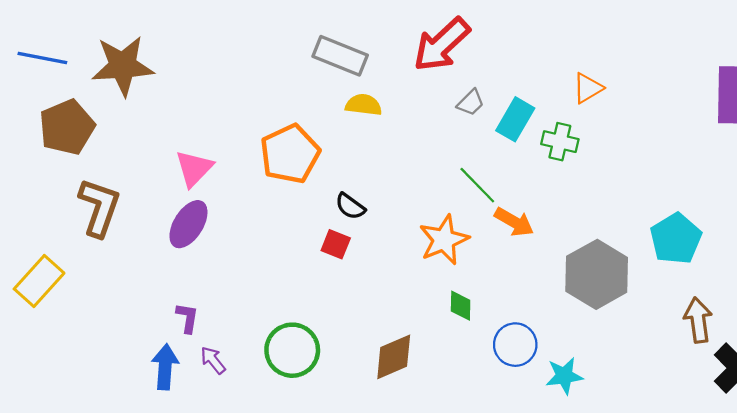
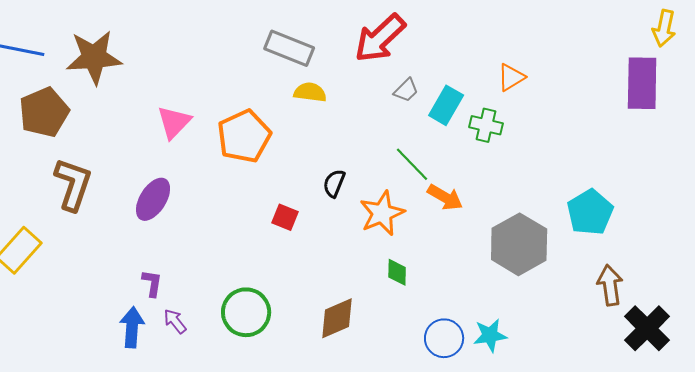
pink triangle: (194, 168) -> (174, 122), moved
black semicircle: (350, 206) -> (334, 183), moved, turned 76
blue circle: (515, 345) -> (444, 338), moved

